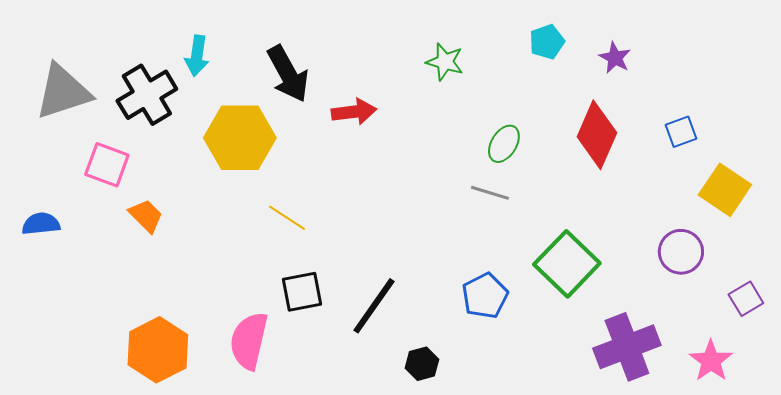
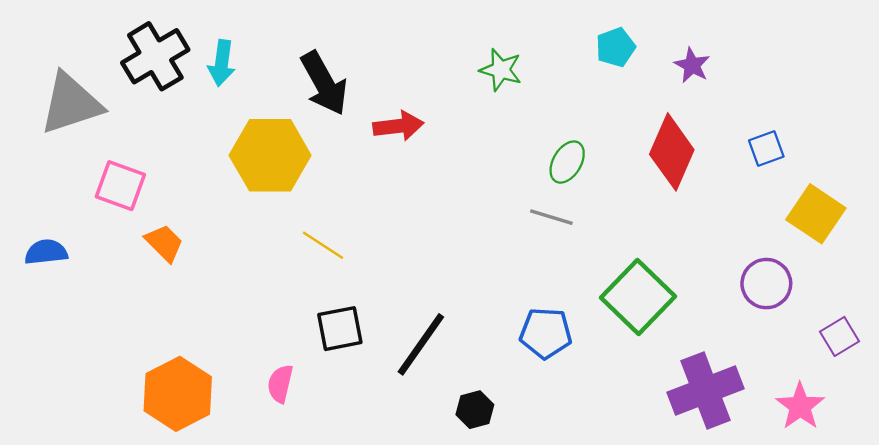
black cross: (147, 95) -> (155, 56), moved
blue pentagon: (485, 296) -> (546, 333), turned 30
pink semicircle: (249, 341) -> (280, 384), size x0.6

